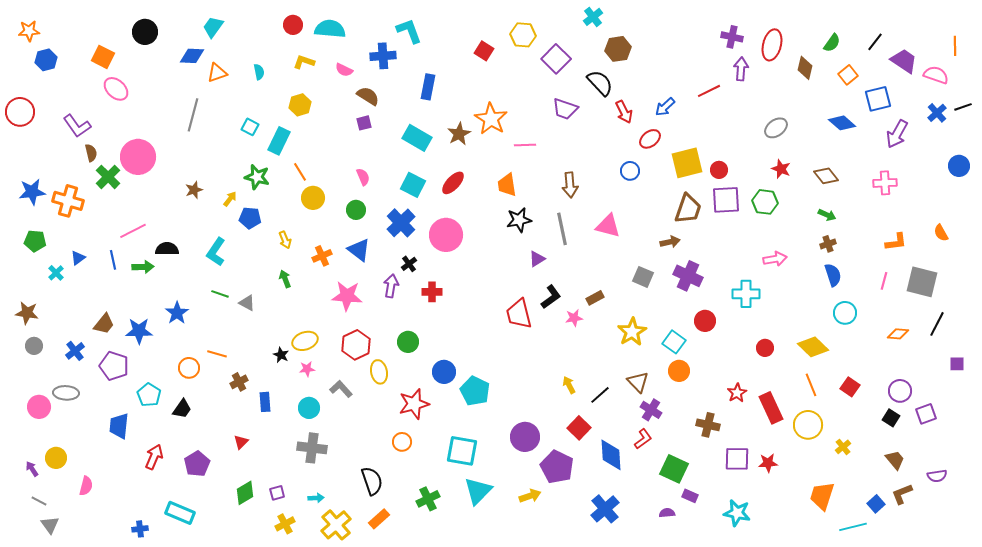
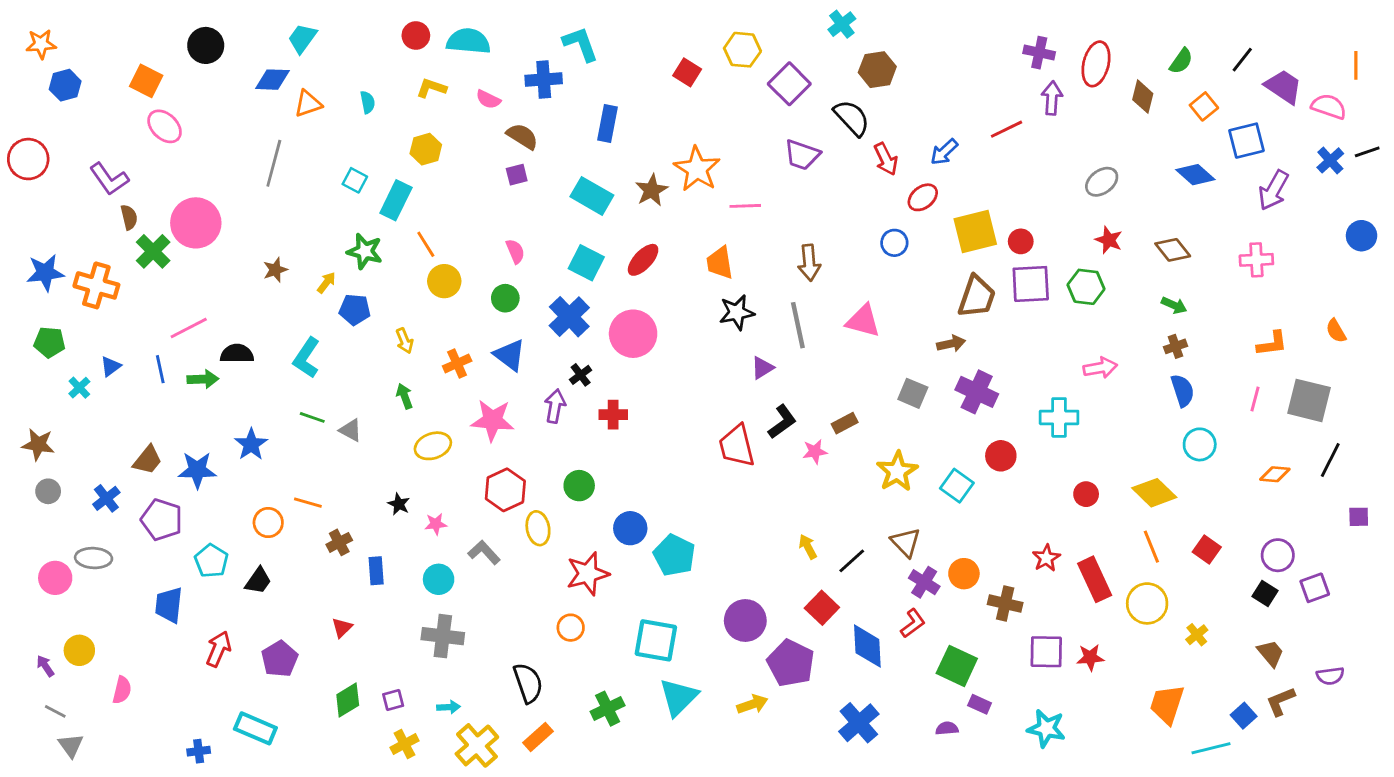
yellow ellipse: (305, 341) -> (433, 446), moved
orange circle: (679, 371) -> (964, 574), moved

